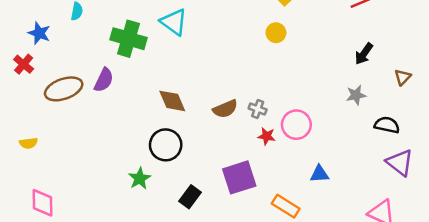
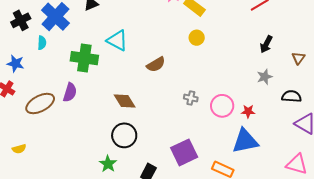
brown semicircle: (225, 109) -> (156, 64), moved
red star: (267, 136) -> (248, 111), moved
blue triangle: (319, 174) -> (245, 141), size x1.8

